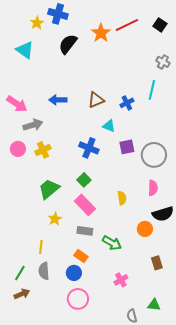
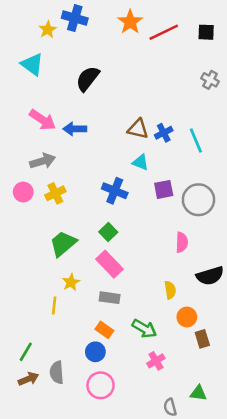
black square: (160, 25) -> (206, 32), turned -32
orange star: (101, 33) -> (130, 22), moved
black semicircle: (68, 44) -> (88, 79), moved
cyan line: (152, 90) -> (196, 140), moved, turned -36
brown triangle: (96, 100) -> (138, 129), moved, turned 36
pink arrow: (17, 104) -> (43, 120), moved
pink semicircle: (153, 188) -> (182, 242), moved
yellow semicircle: (122, 198) -> (170, 290), moved
orange circle: (145, 229) -> (187, 317), moved
green arrow: (112, 243) -> (144, 329), moved
yellow line: (41, 247) -> (54, 305), moved
gray semicircle: (44, 271) -> (57, 372), moved

